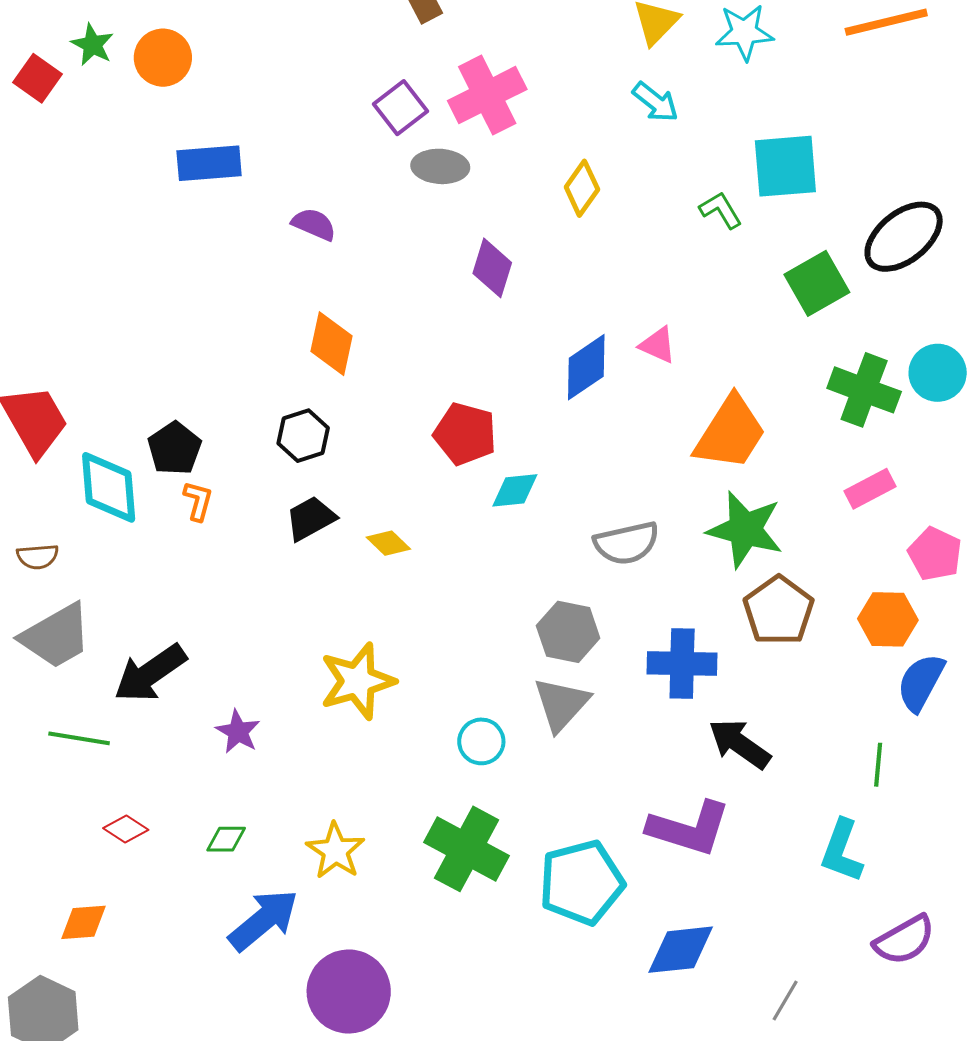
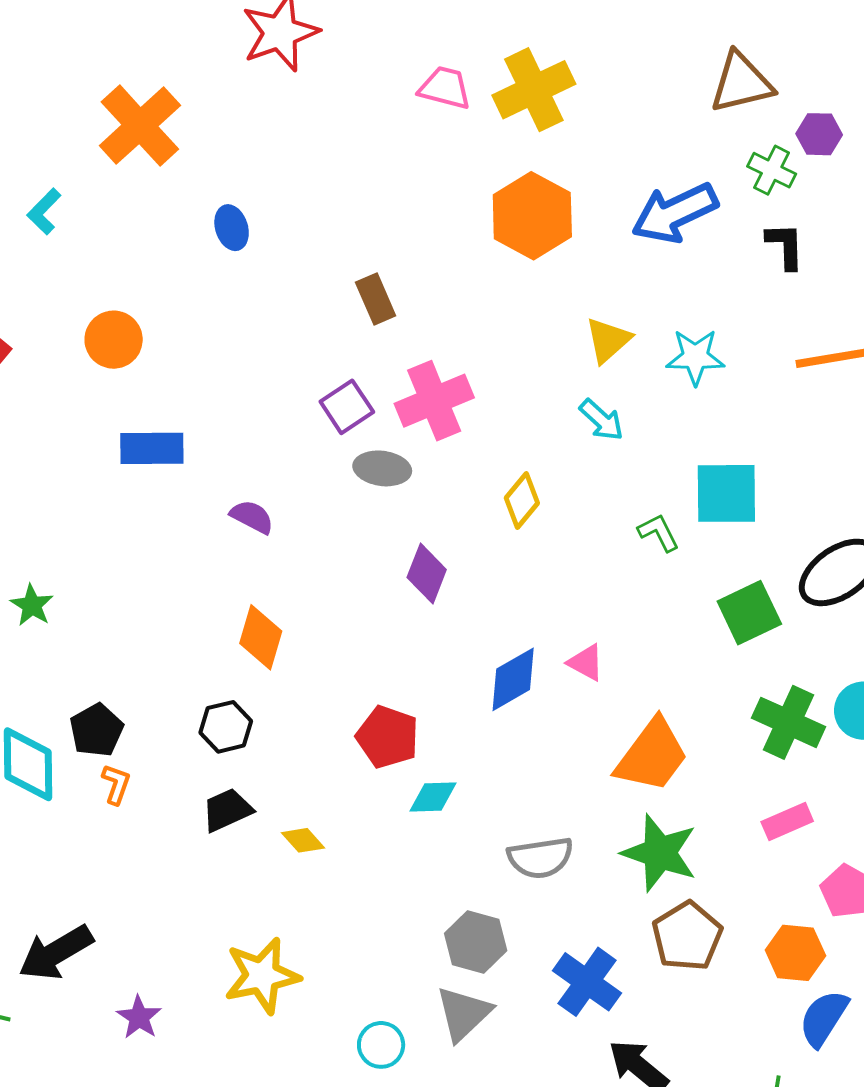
green star: (92, 45) -> (32, 605), moved
blue cross: (682, 663) -> (587, 982), turned 30

